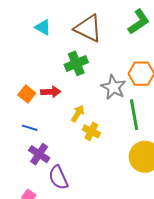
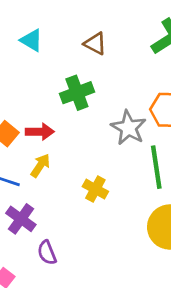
brown triangle: (88, 28) -> (95, 44), size x0.6
yellow arrow: (78, 114) -> (40, 165), moved
purple semicircle: (58, 178) -> (47, 253), size x0.7

